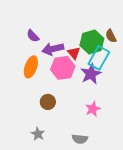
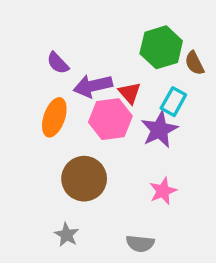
green hexagon: (92, 42) -> (161, 47), moved
cyan rectangle: (99, 58) -> (173, 102), size x0.7
brown circle: (48, 102) -> (84, 179), size x1.6

